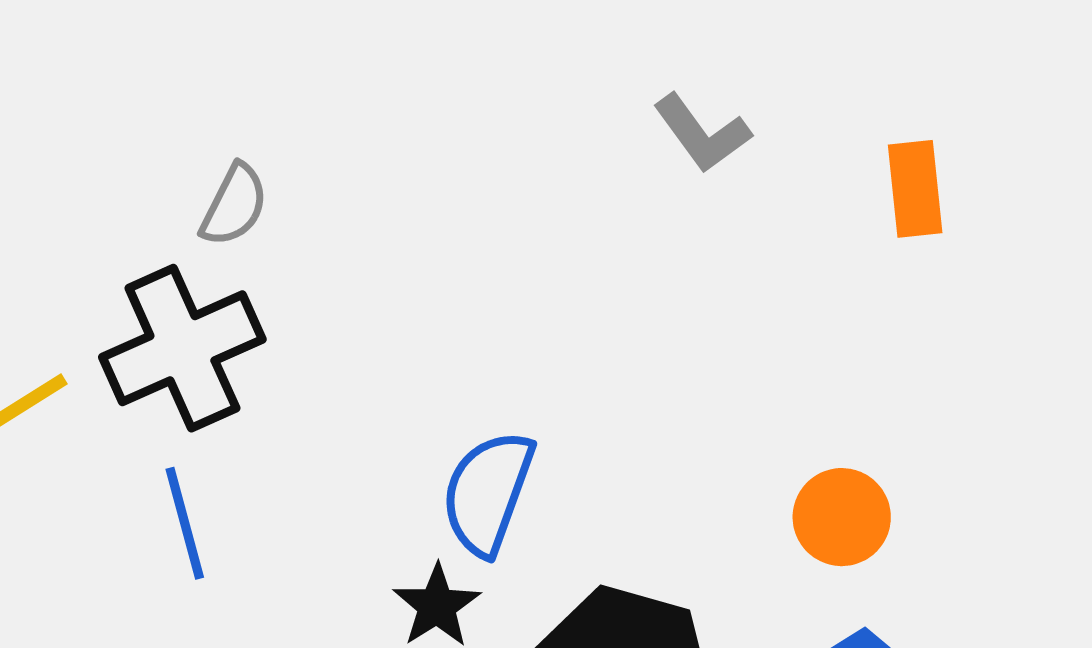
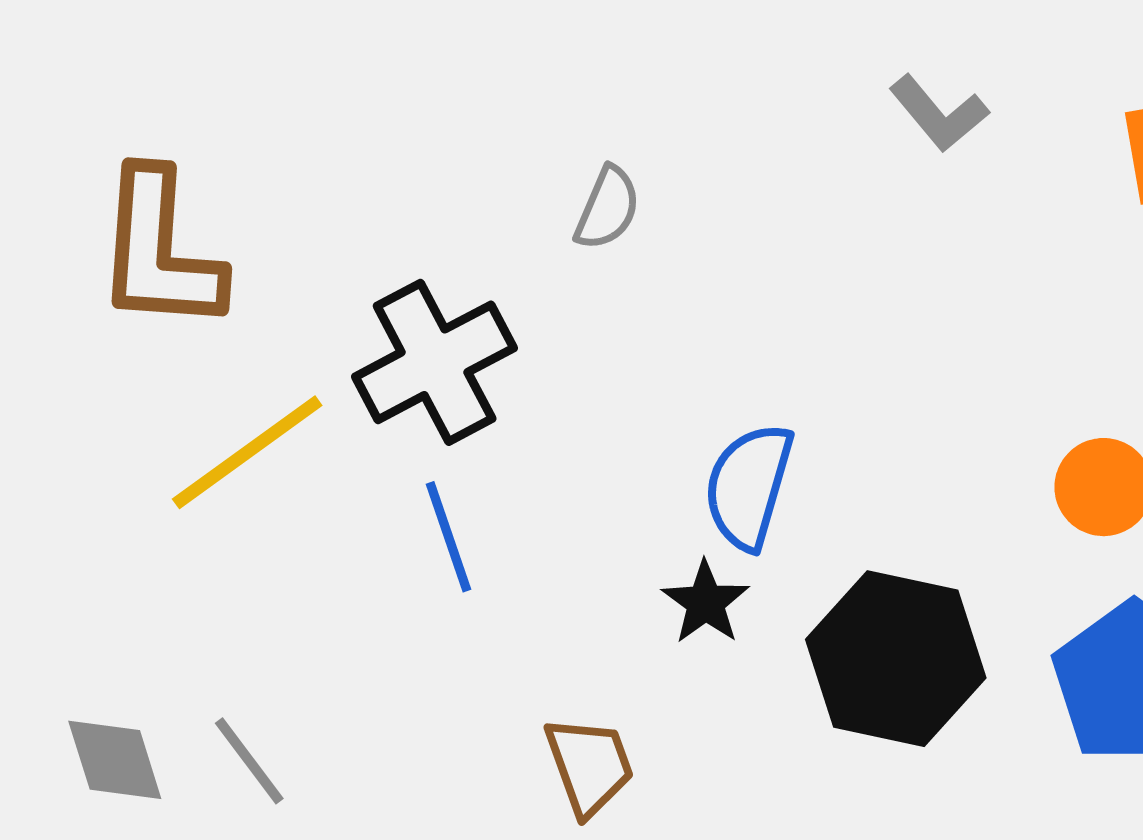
gray semicircle: (234, 205) -> (607, 208), moved

